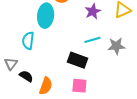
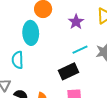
black rectangle: (77, 60) -> (68, 71), turned -36

